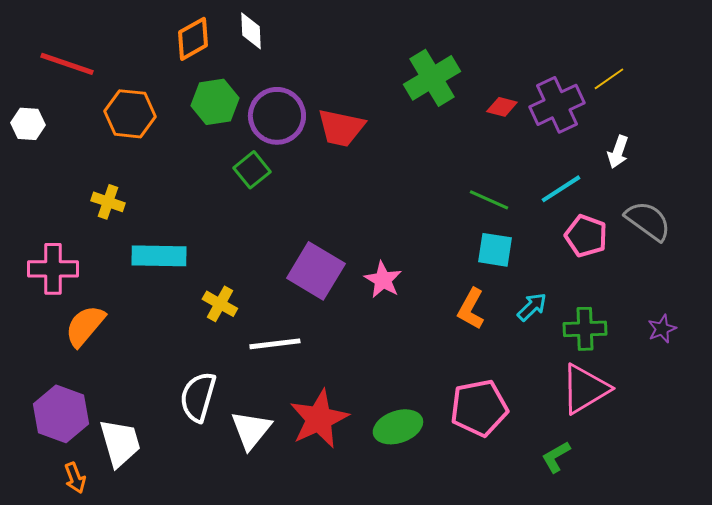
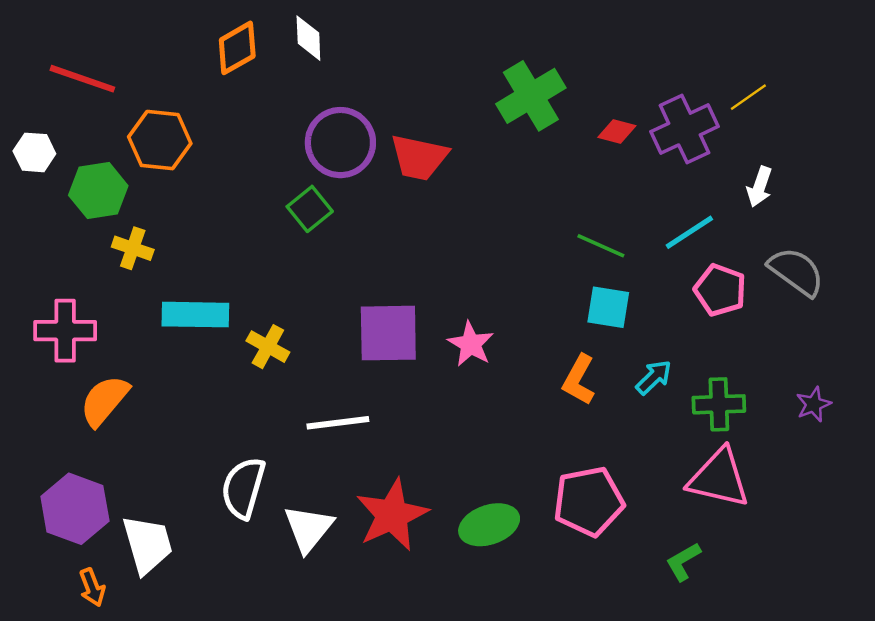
green hexagon: (215, 102) -> (98, 190), moved
purple square: (316, 271) -> (388, 333), turned -32
yellow cross: (220, 304) -> (268, 347), moved
pink triangle: (585, 389) -> (719, 478), turned 44

